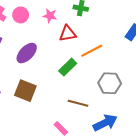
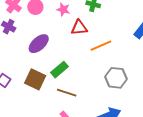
green rectangle: (68, 67) -> (60, 70), moved
brown line: (78, 103) -> (67, 93), moved

